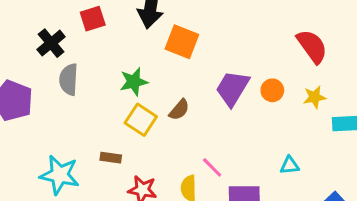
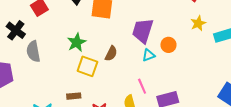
orange circle: (272, 90) -> (168, 45), moved
cyan triangle: (290, 165) -> (149, 55), moved
pink line: (212, 167) -> (142, 86), turned 35

